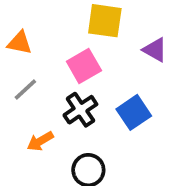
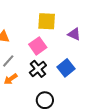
orange arrow: (40, 141) -> (11, 79), moved

